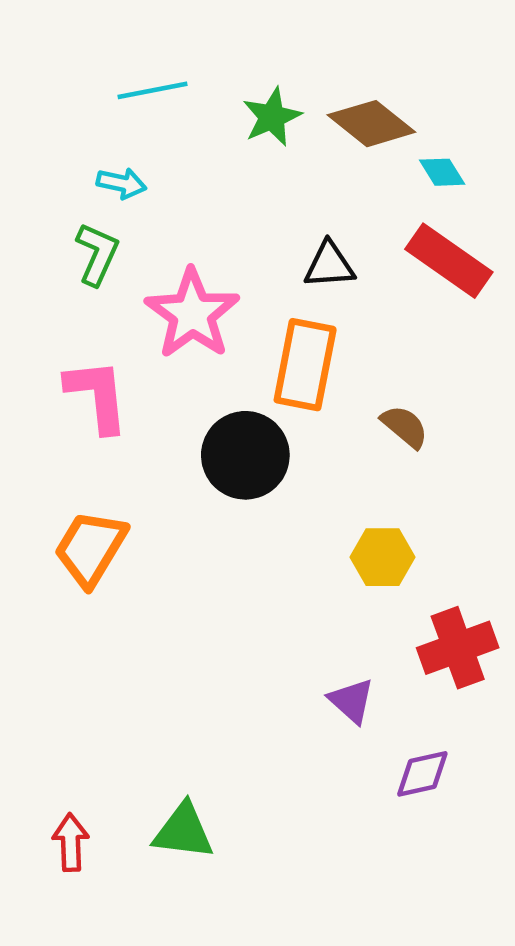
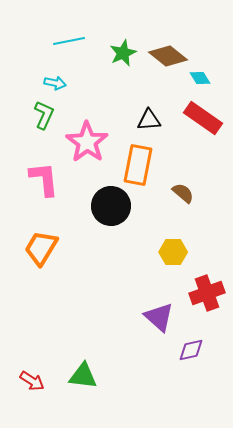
purple triangle: (351, 701) -> (159, 317), size x1.4
red arrow: (71, 842) -> (32, 381), turned 125

